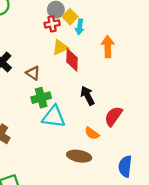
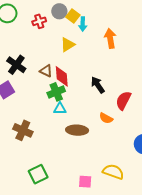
red cross: (52, 24) -> (39, 21), moved
red diamond: (72, 60) -> (62, 76), moved
cyan triangle: (54, 117) -> (60, 109), moved, size x0.6
brown ellipse: (79, 156) -> (77, 130), moved

